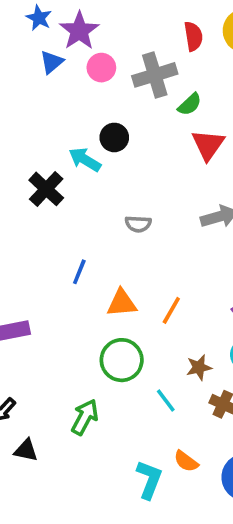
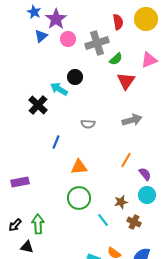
blue line: (79, 272) -> (56, 142), moved
orange line: (171, 310) -> (126, 160), moved
green arrow: (85, 417) -> (38, 224), moved, turned -30

